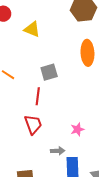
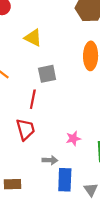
yellow triangle: (32, 29) -> (33, 38), moved

